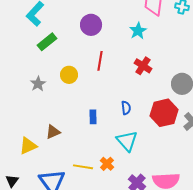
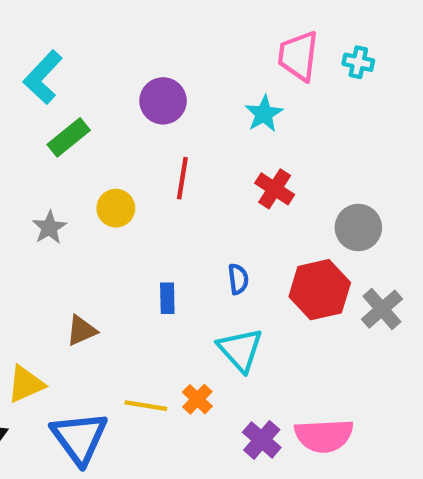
yellow triangle: (28, 146) -> (26, 384), moved

